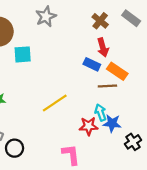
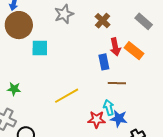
brown cross: (100, 21) -> (103, 21), moved
blue rectangle: (92, 64) -> (104, 62), turned 49
orange rectangle: (117, 71) -> (134, 51), moved

